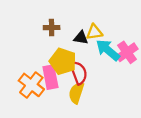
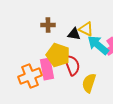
yellow triangle: (94, 32) -> (86, 29), turned 35
orange cross: (31, 85) -> (30, 76), turned 30
yellow semicircle: (76, 93) -> (89, 83), moved

